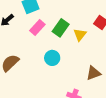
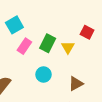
brown triangle: (93, 73) -> (76, 84), moved

